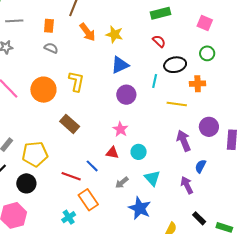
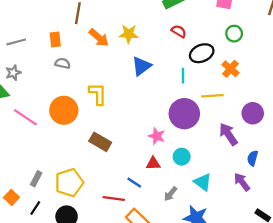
orange cross: (198, 84) -> (231, 69), turned -35
purple circle: (126, 95) -> (184, 114), moved, size x1.4

